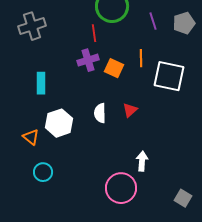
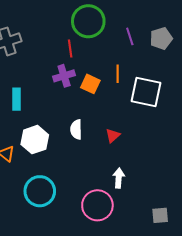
red triangle: (130, 110) -> (113, 136), moved
cyan circle: (43, 172) -> (40, 191), moved, size x1.6
gray square: (183, 198) -> (160, 215), turned -36

